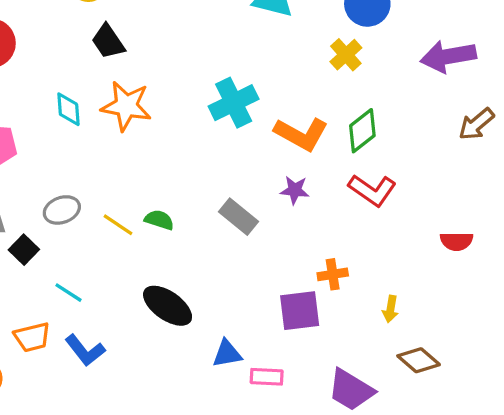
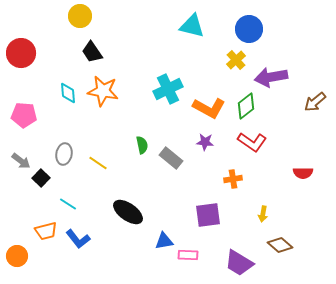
purple arrow: (448, 56) -> (271, 77), moved
gray ellipse: (62, 210) -> (64, 154), turned -60
green semicircle: (159, 220) -> (142, 145), moved, turned 60
orange cross: (333, 274) -> (233, 179), moved

